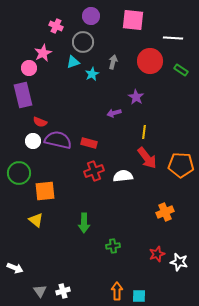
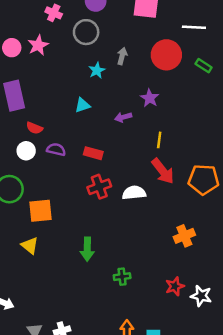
cyan triangle: (73, 62) -> (82, 105), moved
pink circle: (29, 68) -> (12, 48), moved
purple semicircle: (58, 140) -> (56, 150), size x0.6

